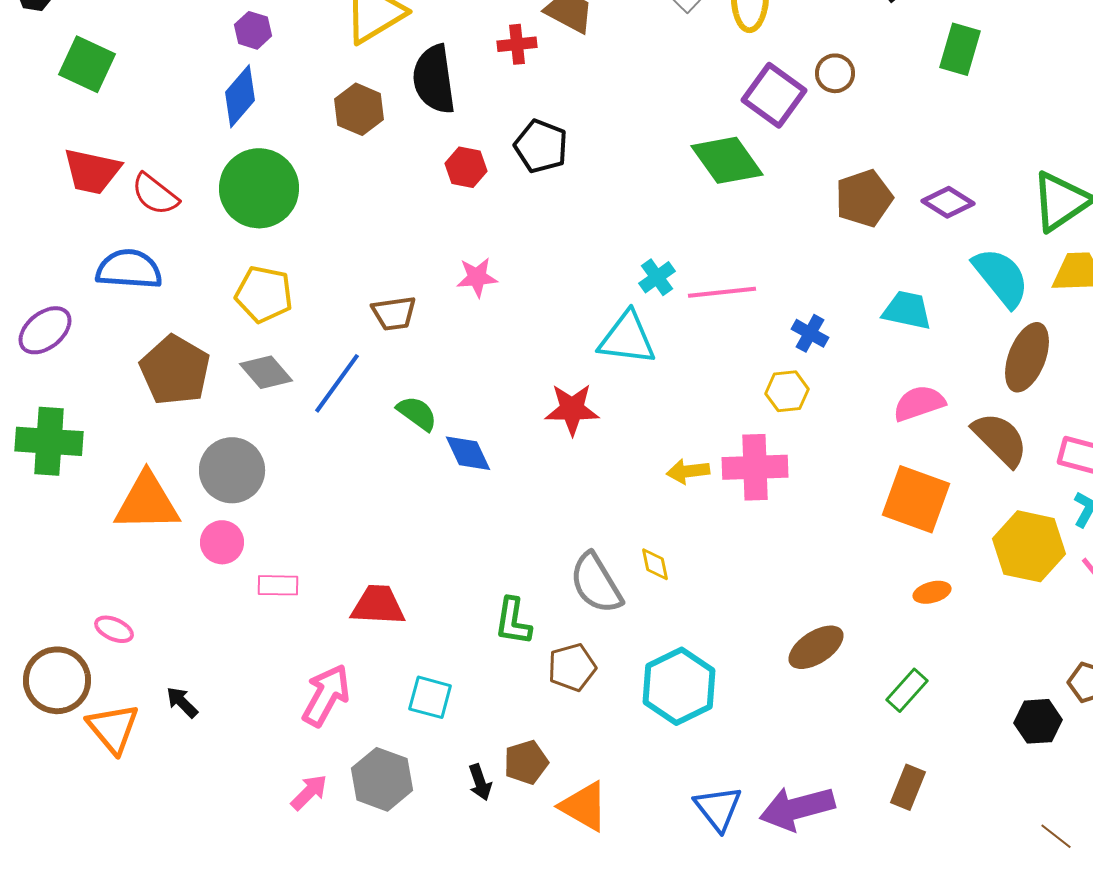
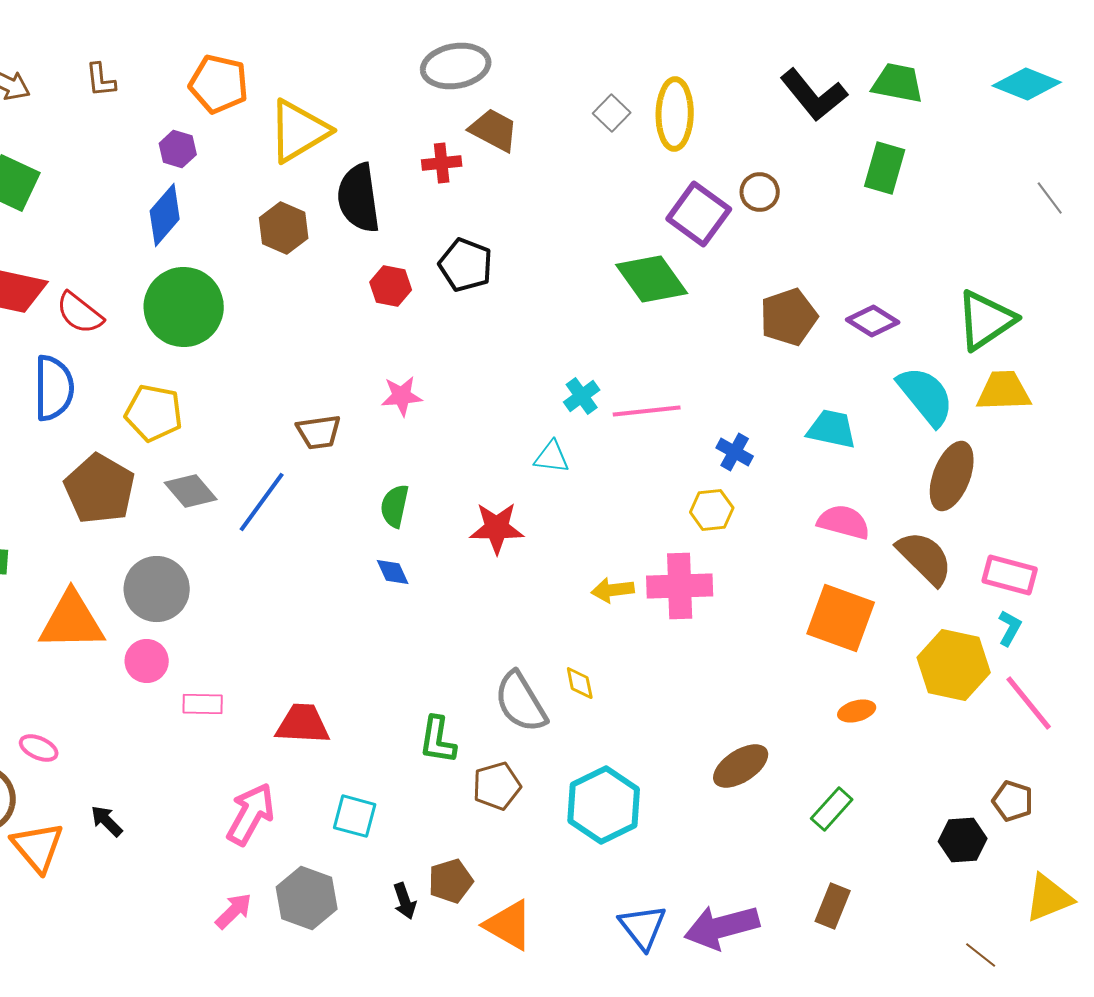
blue semicircle: (129, 269) -> (54, 388), turned 86
yellow pentagon: (264, 294) -> (154, 413), moved
cyan triangle: (627, 338) -> (552, 457), size x0.6
pink semicircle: (919, 403) -> (844, 522), turned 34
green semicircle: (417, 413) -> (395, 506), moved, turned -114
blue diamond: (468, 453) -> (393, 572), size x0.7

